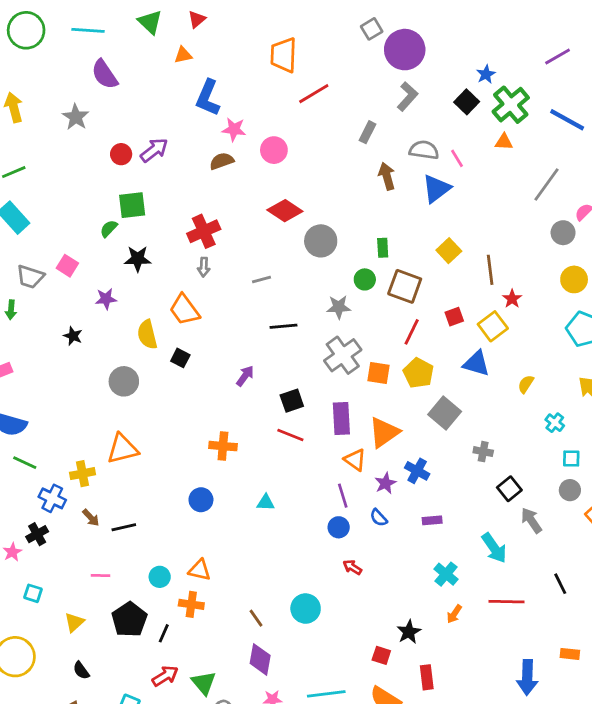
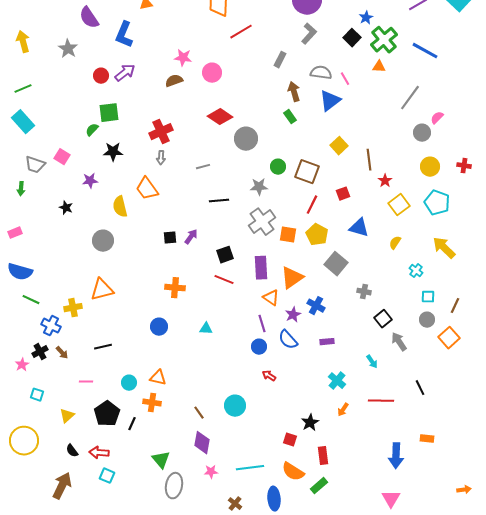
blue L-shape: (208, 98) -> (124, 35), moved
green rectangle: (383, 248) -> (290, 117), moved, turned -32
yellow square: (493, 326) -> (399, 205), moved
black square: (180, 358) -> (170, 238), moved, turned -32
brown arrow: (91, 518) -> (62, 353), moved
blue semicircle: (379, 518) -> (288, 340), size x1.5
cyan arrow: (494, 548) -> (372, 362), size x0.6
red arrow: (165, 676) -> (99, 453), moved, turned -144

